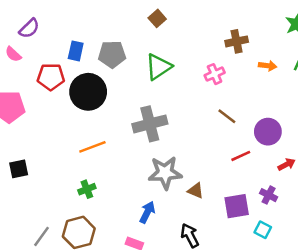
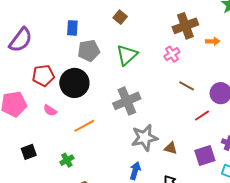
purple semicircle: (29, 28) -> (21, 40), size x1.5
brown cross: (237, 41) -> (185, 26), size x1.4
blue rectangle: (76, 51) -> (72, 28), moved
pink semicircle: (13, 54) -> (50, 110), moved
green cross: (87, 189) -> (67, 160), moved

